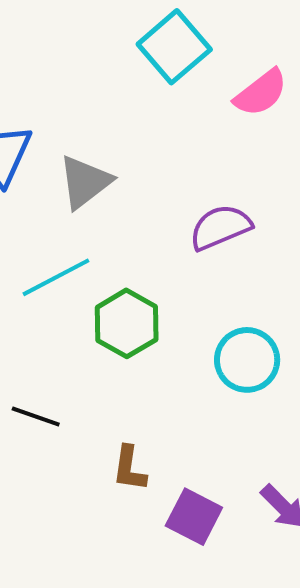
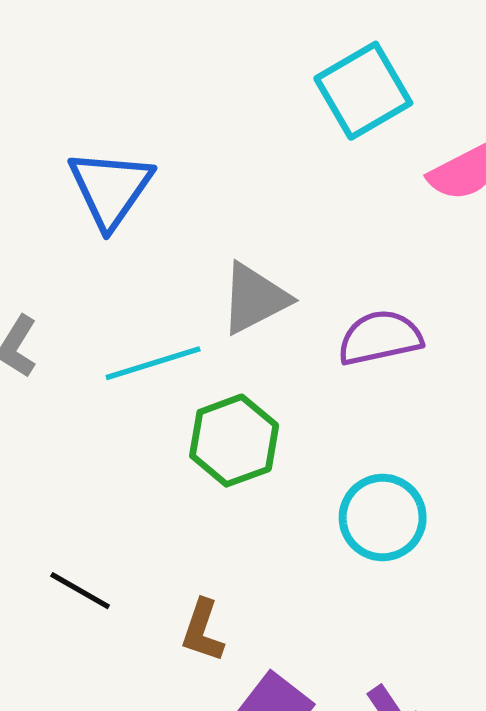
gray triangle: (85, 182) -> (255, 299), moved
black line: (36, 417) -> (80, 591), moved

